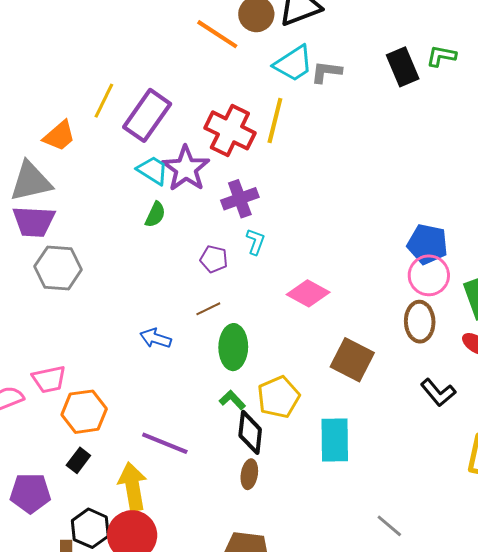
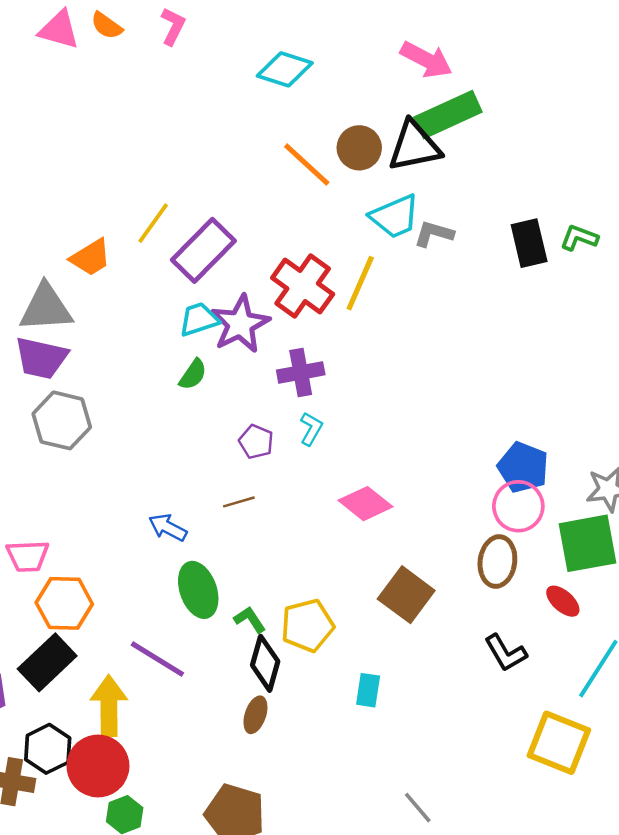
cyan trapezoid: (153, 170) -> (199, 319), turned -60
green ellipse: (233, 347) -> (198, 590), moved, turned -30
cyan rectangle: (335, 440) -> (368, 690), size x0.6
black rectangle: (78, 460) -> (47, 662), size x1.8

